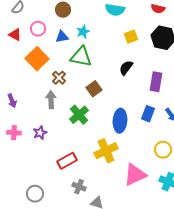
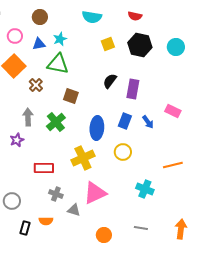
black semicircle: (126, 68) -> (110, 81), moved
brown square: (94, 89) -> (71, 96), turned -35
gray arrow: (51, 100) -> (28, 117), moved
yellow circle: (163, 150) -> (123, 152), moved
red rectangle: (67, 161) -> (44, 168), turned 30
pink triangle: (135, 175) -> (95, 193), moved

